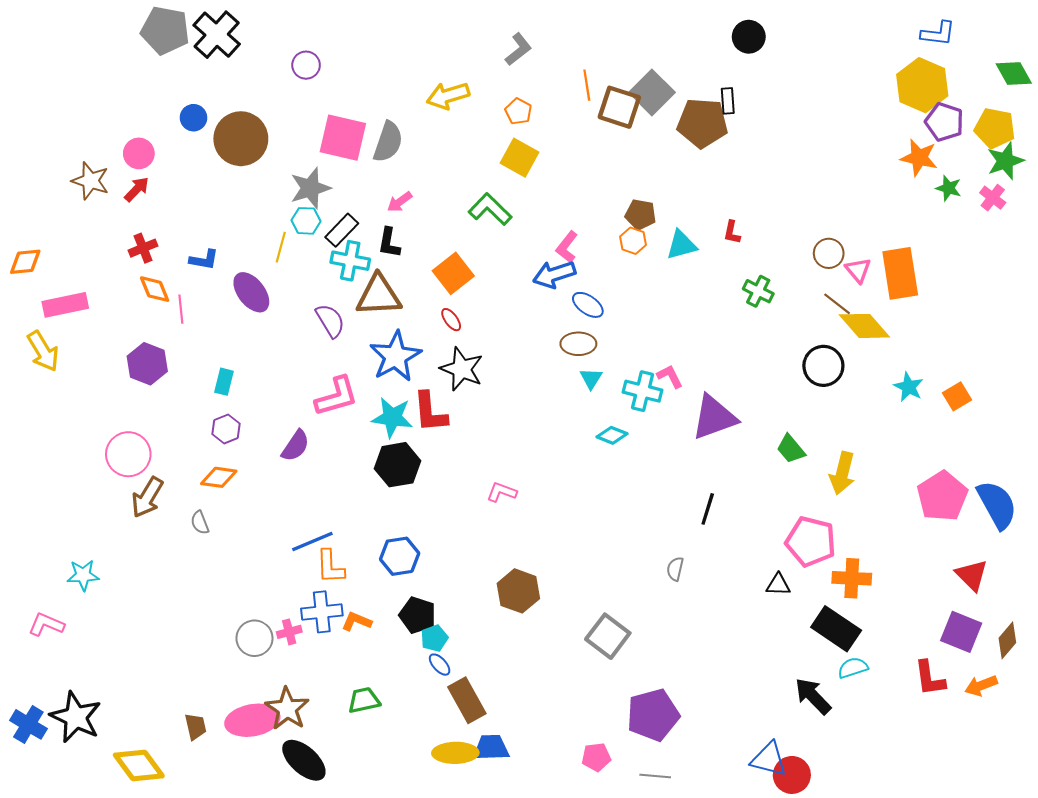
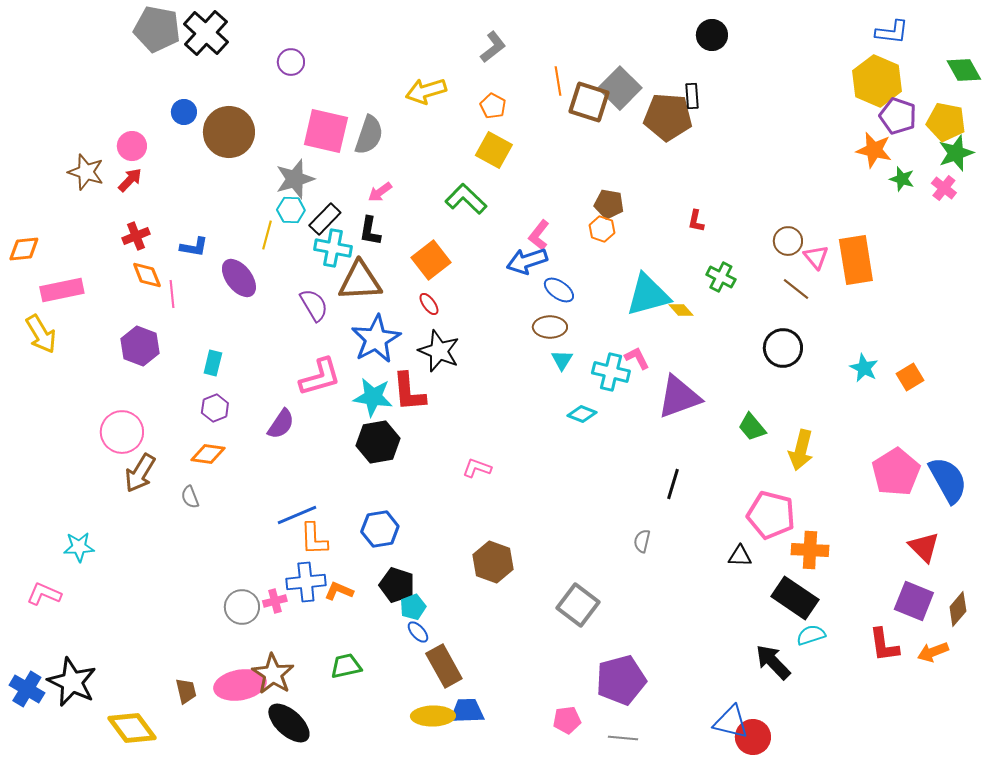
cyan triangle: (681, 245) -> (648, 295), moved, size x1.5
yellow diamond: (864, 326) -> (681, 310), moved, size x0.5

